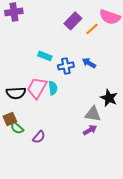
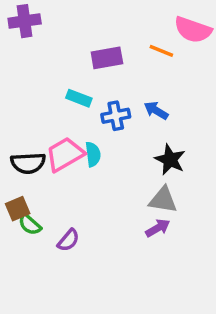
purple rectangle: (73, 21) -> (107, 58), moved, turned 36
orange line: (92, 29) -> (161, 51), turned 64
pink trapezoid: (37, 88) -> (65, 154), turned 30
black star: (109, 98) -> (170, 160), moved

